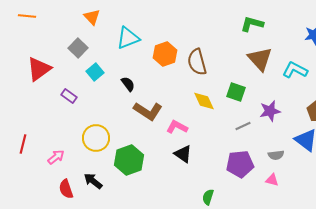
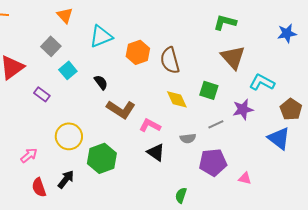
cyan L-shape: (295, 70) -> (262, 82), moved
gray semicircle: (276, 155) -> (188, 138), moved
black arrow: (93, 181) -> (66, 179), turned 90

